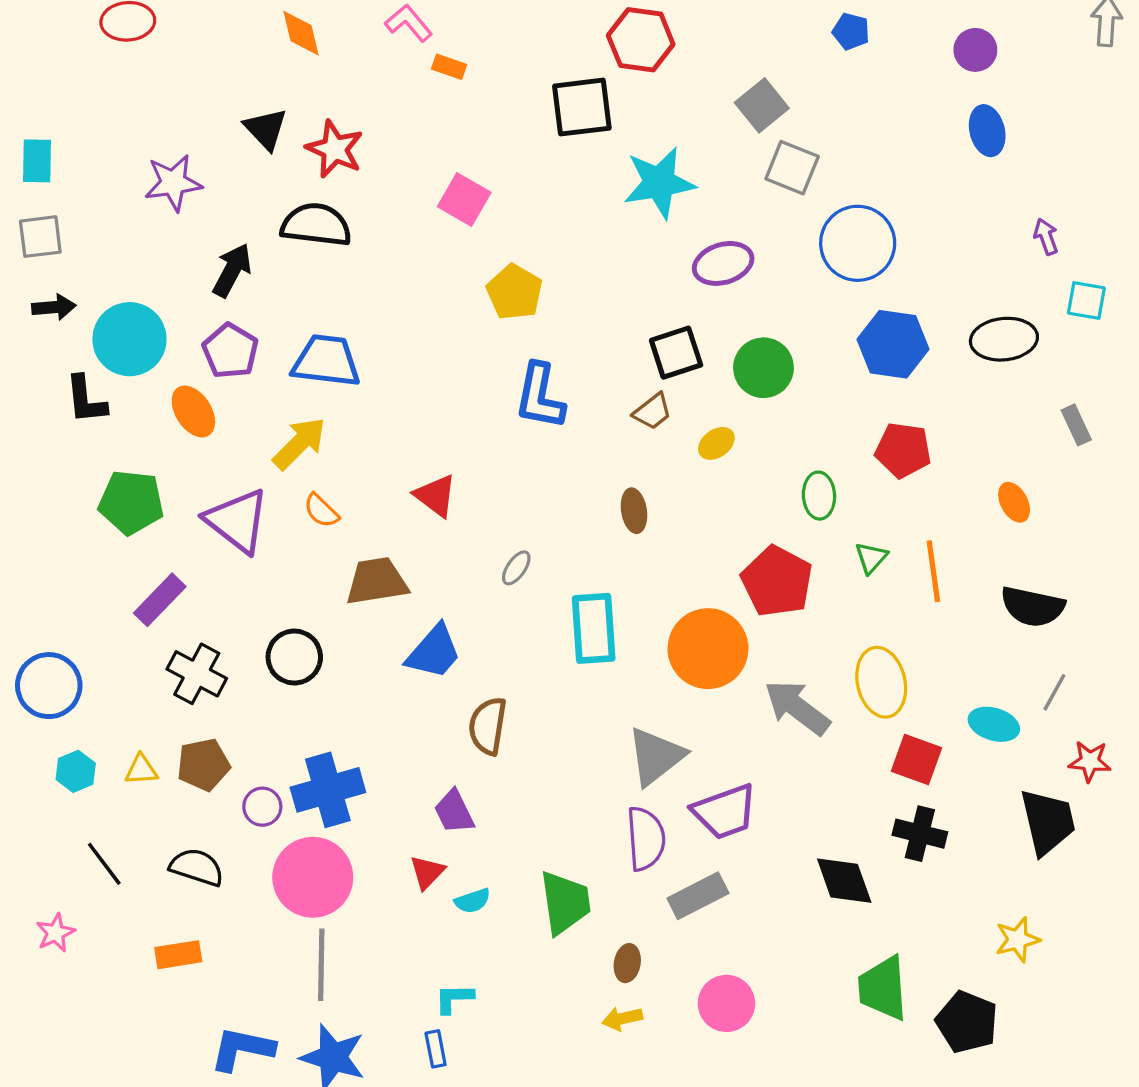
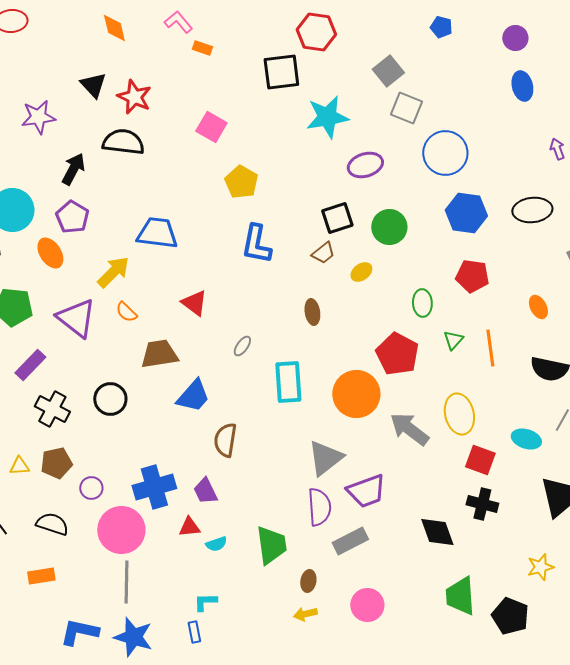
blue trapezoid: (326, 361) -> (157, 233), moved
blue cross: (328, 790) -> (154, 487), moved
red triangle: (427, 872) -> (189, 527), turned 40

